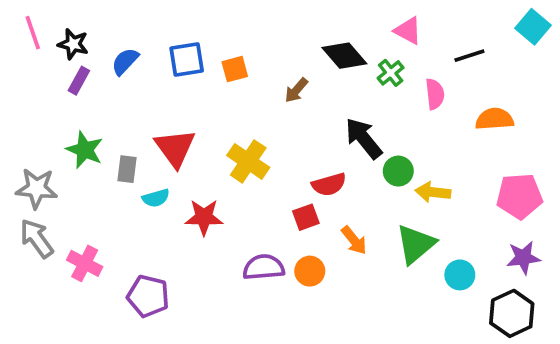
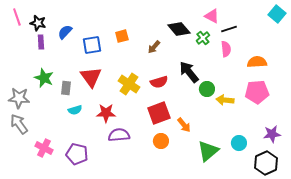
black line: (469, 56) -> (229, 29), moved
blue square: (187, 59) -> (92, 45), moved
purple rectangle: (79, 81) -> (41, 42), turned -32
red semicircle: (329, 185) -> (159, 82), moved
pink pentagon: (519, 196) -> (257, 92), moved
cyan semicircle: (156, 198) -> (75, 110), moved
red square: (306, 217) -> (159, 113), size x1.6
green triangle: (416, 244) -> (208, 151), moved
pink cross: (85, 263) -> (44, 148), moved
purple semicircle: (264, 267) -> (119, 135), moved

